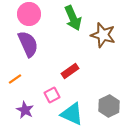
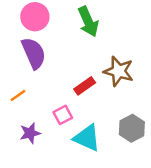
brown star: (103, 35) -> (119, 71), moved
purple star: (25, 110) -> (30, 133), turned 30

